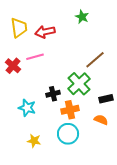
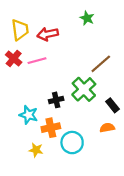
red cross: (13, 66) -> (14, 58), moved
black rectangle: (106, 99) -> (113, 105), turned 64
orange cross: (70, 110) -> (51, 128), moved
orange semicircle: (101, 120) -> (107, 128), turned -32

